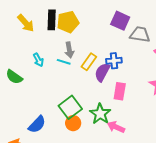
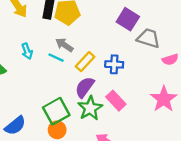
gray arrow: (69, 50) -> (64, 45), turned 126
purple semicircle: (102, 72) -> (85, 87), moved
pink rectangle: (120, 91) -> (116, 101), turned -60
green star: (100, 114) -> (90, 108), moved

